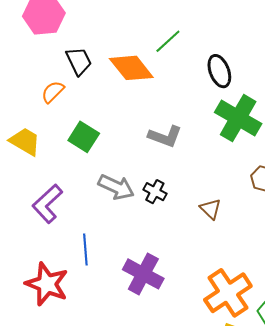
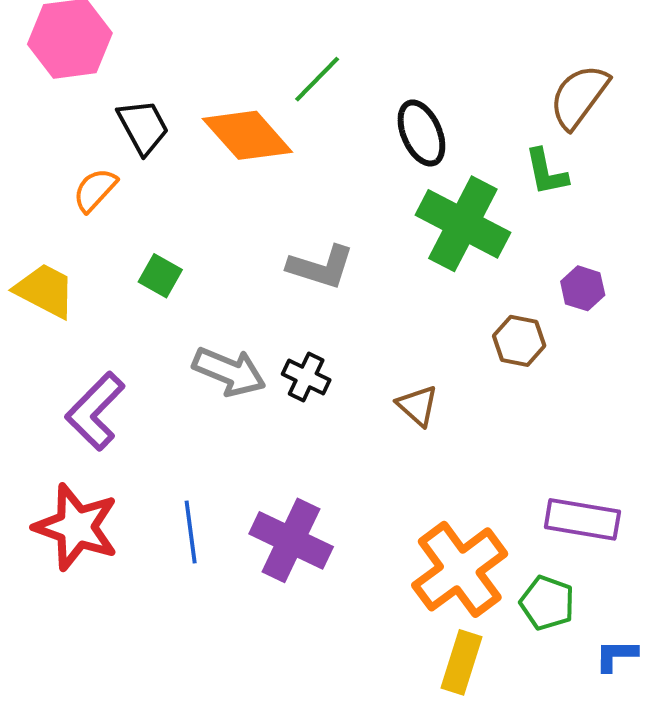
green square: (84, 137) -> (160, 276), size x0.7
blue line: (85, 249) -> (191, 532), moved
red star: (47, 284) -> (76, 527), moved

